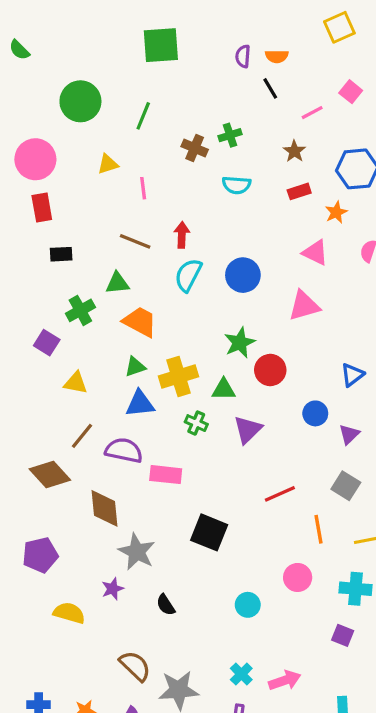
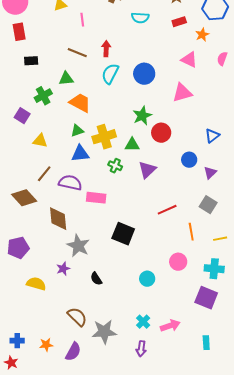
purple square: (343, 635) -> (206, 298), size x1.6

